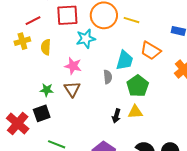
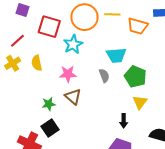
red square: (67, 15) -> (49, 27), turned 35
orange trapezoid: (151, 51) -> (138, 26), moved
cyan trapezoid: (125, 60) -> (116, 55), turned 85
yellow triangle: (135, 112) -> (140, 102), turned -35
black arrow: (116, 116) -> (124, 121), moved

